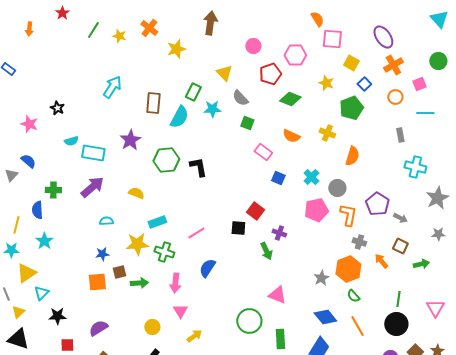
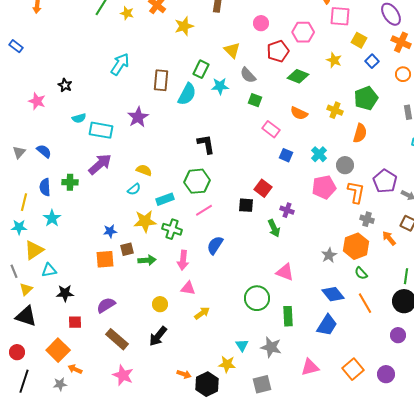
orange cross: (393, 65) -> (401, 42), turned -36
green pentagon: (351, 108) -> (366, 98), moved
green hexagon: (166, 160) -> (197, 181), moved
blue semicircle: (28, 161) -> (44, 151), moved
green cross: (53, 190) -> (70, 182), moved
cyan semicircle: (106, 221) -> (134, 189), moved, turned 144
cyan triangle: (41, 293) -> (49, 270), turned 35
pink triangle: (180, 311) -> (188, 288), turned -49

